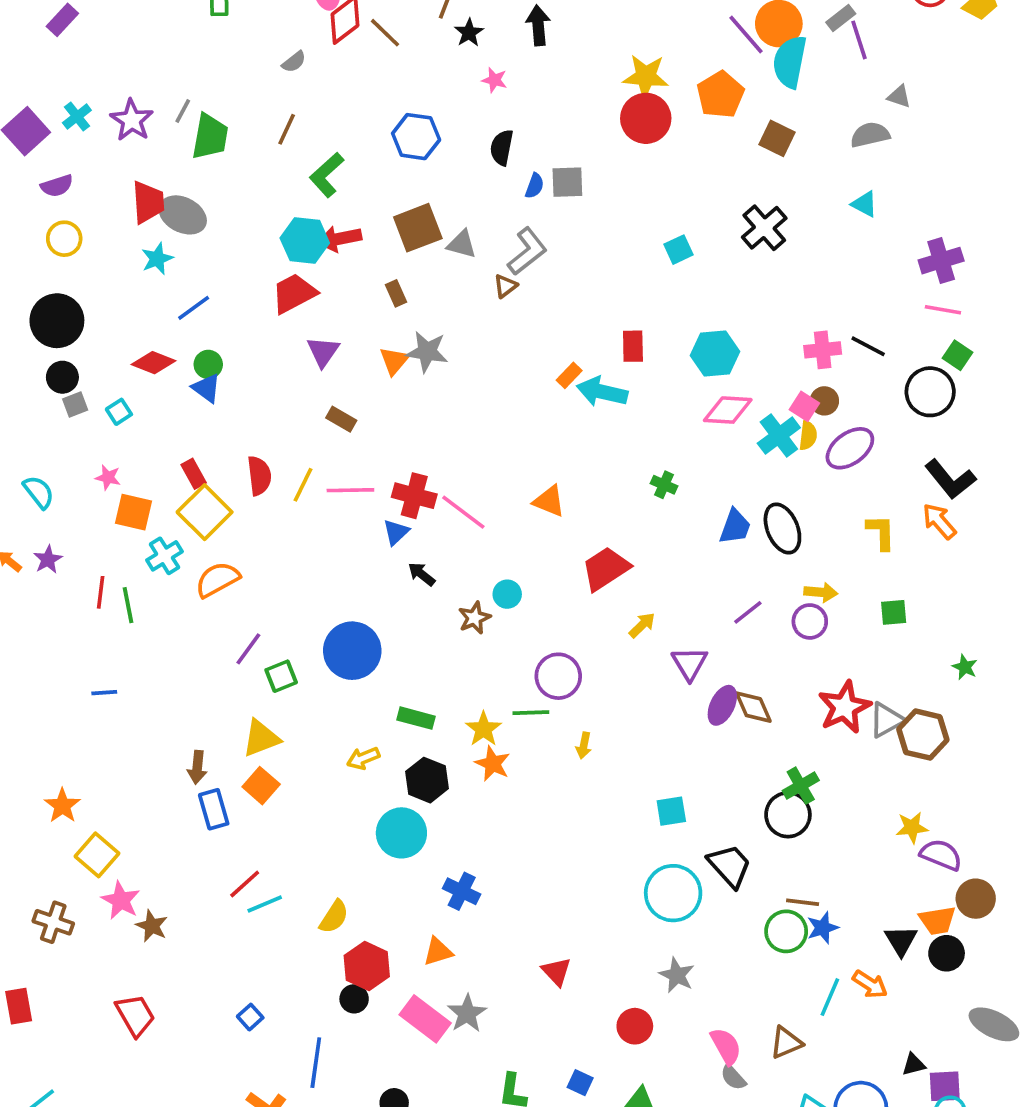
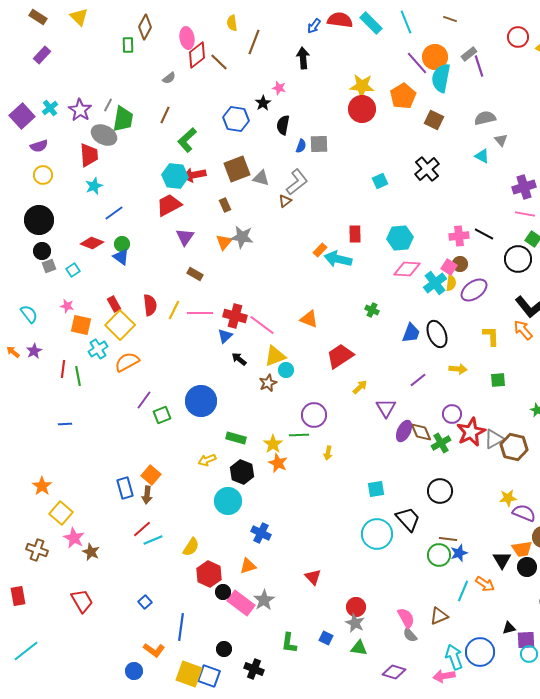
black star: (469, 33) -> (263, 103), moved
gray triangle: (899, 96) -> (501, 140), moved, turned 32
gray ellipse: (183, 215) -> (104, 135), moved
purple circle: (810, 621) -> (452, 414), moved
yellow triangle: (261, 738) -> (275, 356), moved
brown arrow: (197, 767) -> (147, 495), moved
green cross: (801, 786) -> (441, 443), moved
gray star: (677, 975) -> (355, 623), moved
black circle: (354, 999) -> (223, 592), moved

